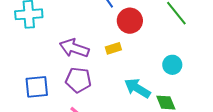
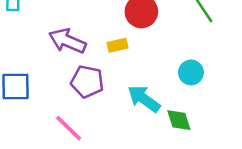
purple pentagon: (78, 80) -> (87, 82), moved

